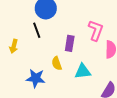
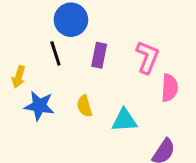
purple rectangle: (70, 43) -> (99, 55), moved
blue star: (36, 78) -> (39, 106), moved

